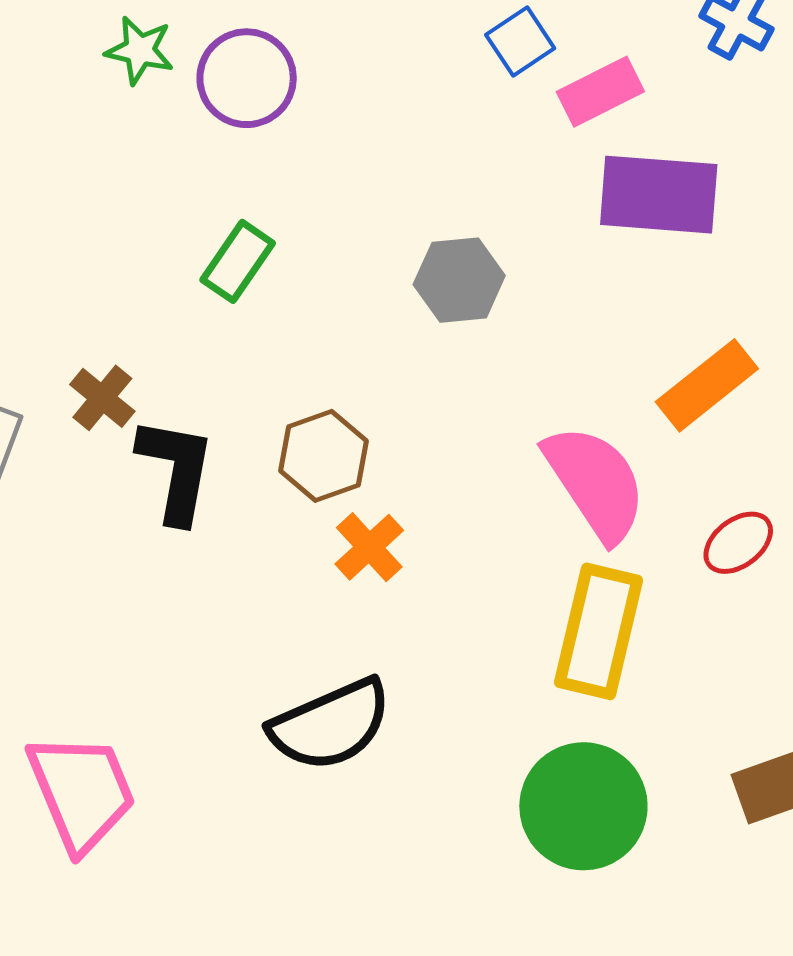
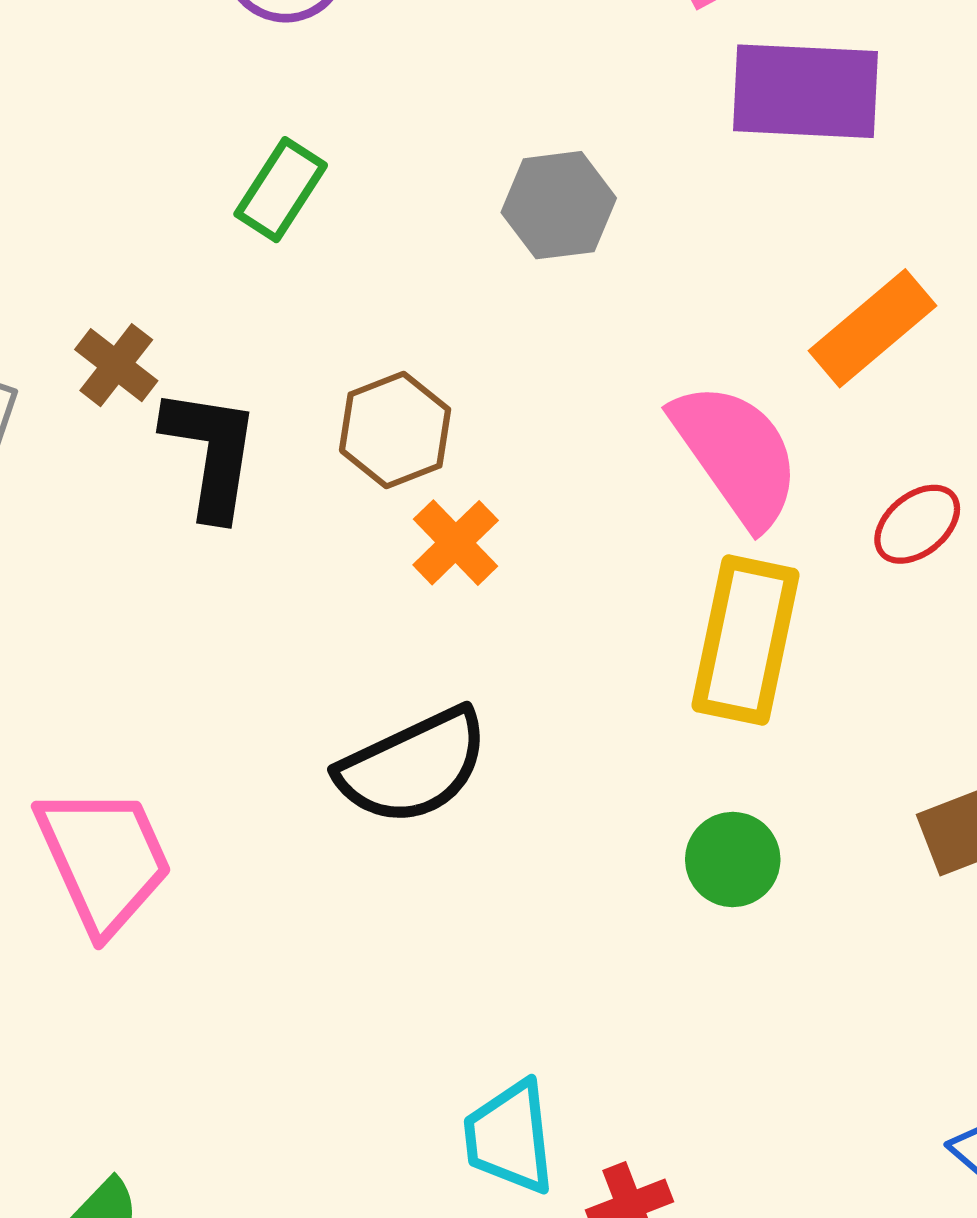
green circle: (583, 806) -> (733, 860), size x0.6

